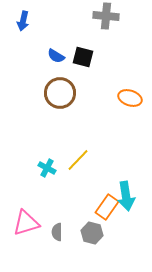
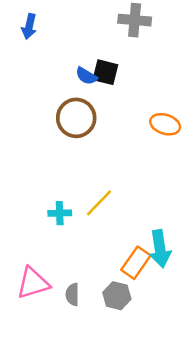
blue semicircle: (56, 56) -> (86, 76), moved
cyan cross: (47, 168) -> (60, 213), turned -30

